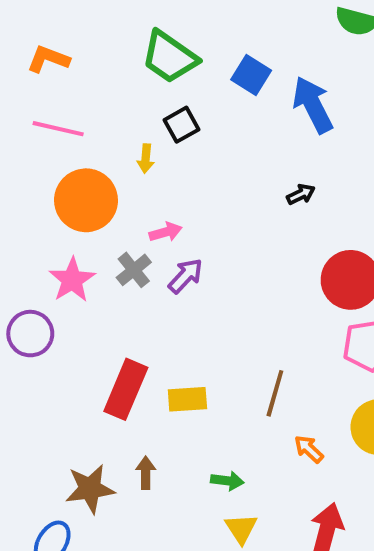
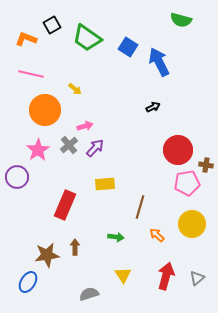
black square: (181, 125) -> (52, 25), moved
yellow arrow: (146, 159) -> (75, 89), turned -56
yellow rectangle: (187, 399) -> (105, 184), moved
green arrow: (227, 481) -> (116, 237), moved

